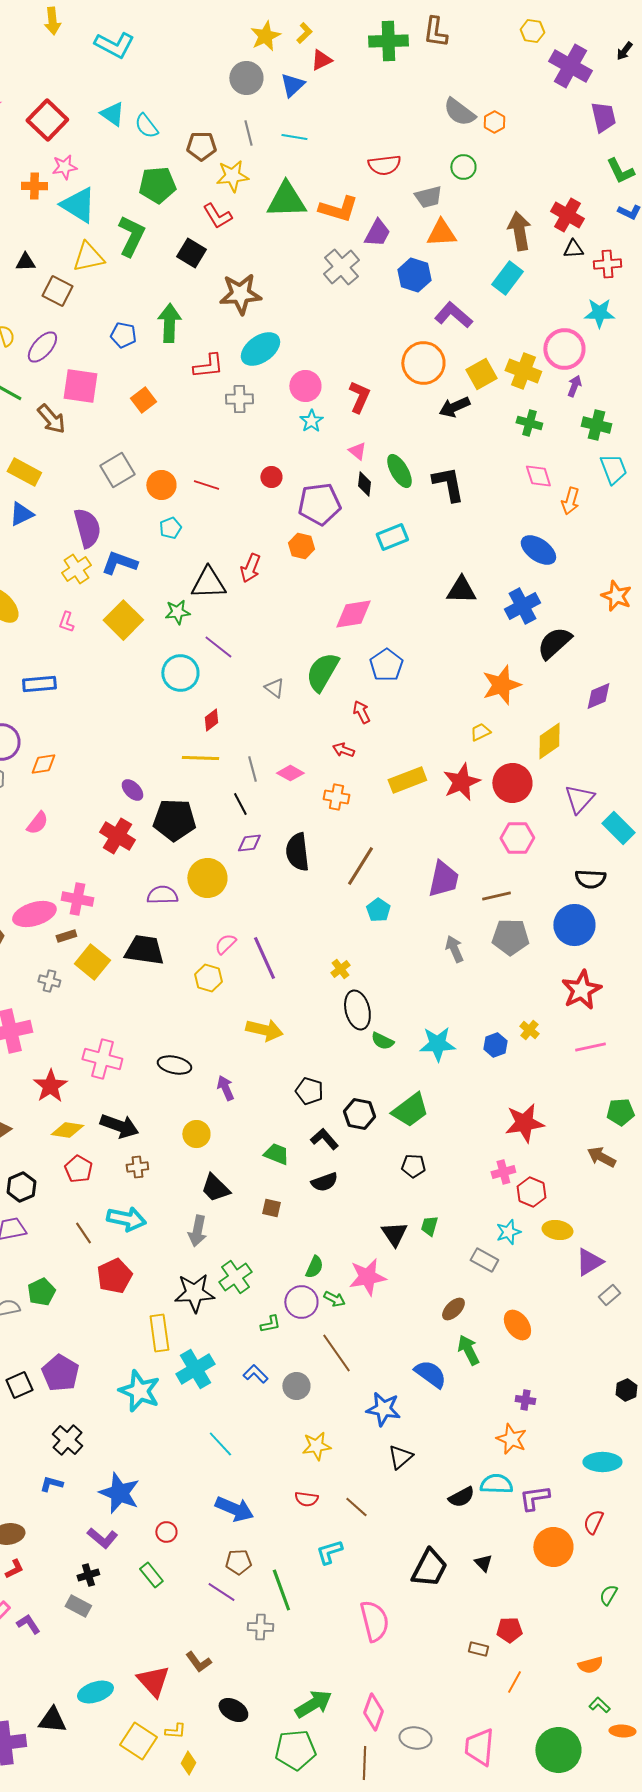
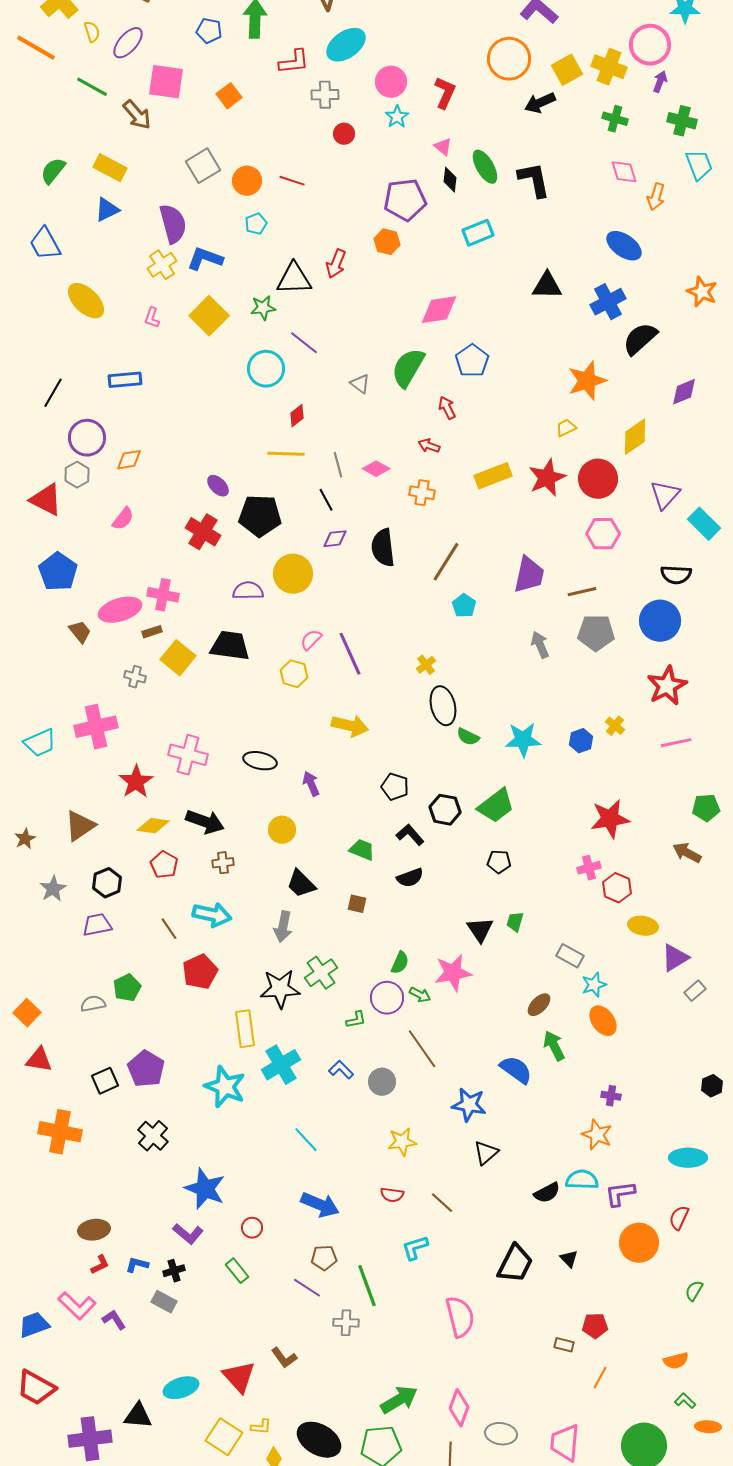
red circle: (271, 477) -> (344, 134), moved
cyan star: (508, 1232) -> (594, 985), moved
blue L-shape: (51, 1484) -> (137, 1265), moved
black ellipse: (233, 1710) -> (319, 1440), moved, size x1.5

